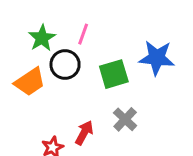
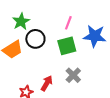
pink line: (83, 34) -> (68, 23), moved

